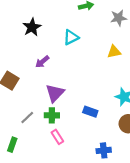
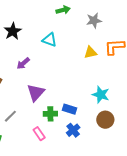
cyan triangle: (71, 37) -> (50, 40), turned 49
green cross: (52, 115) -> (50, 114), moved
blue cross: (104, 150) -> (73, 130), moved, turned -32

